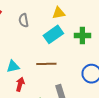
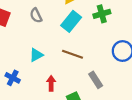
brown line: (46, 64) -> (72, 54), turned 36
cyan triangle: (13, 66) -> (36, 55), moved

